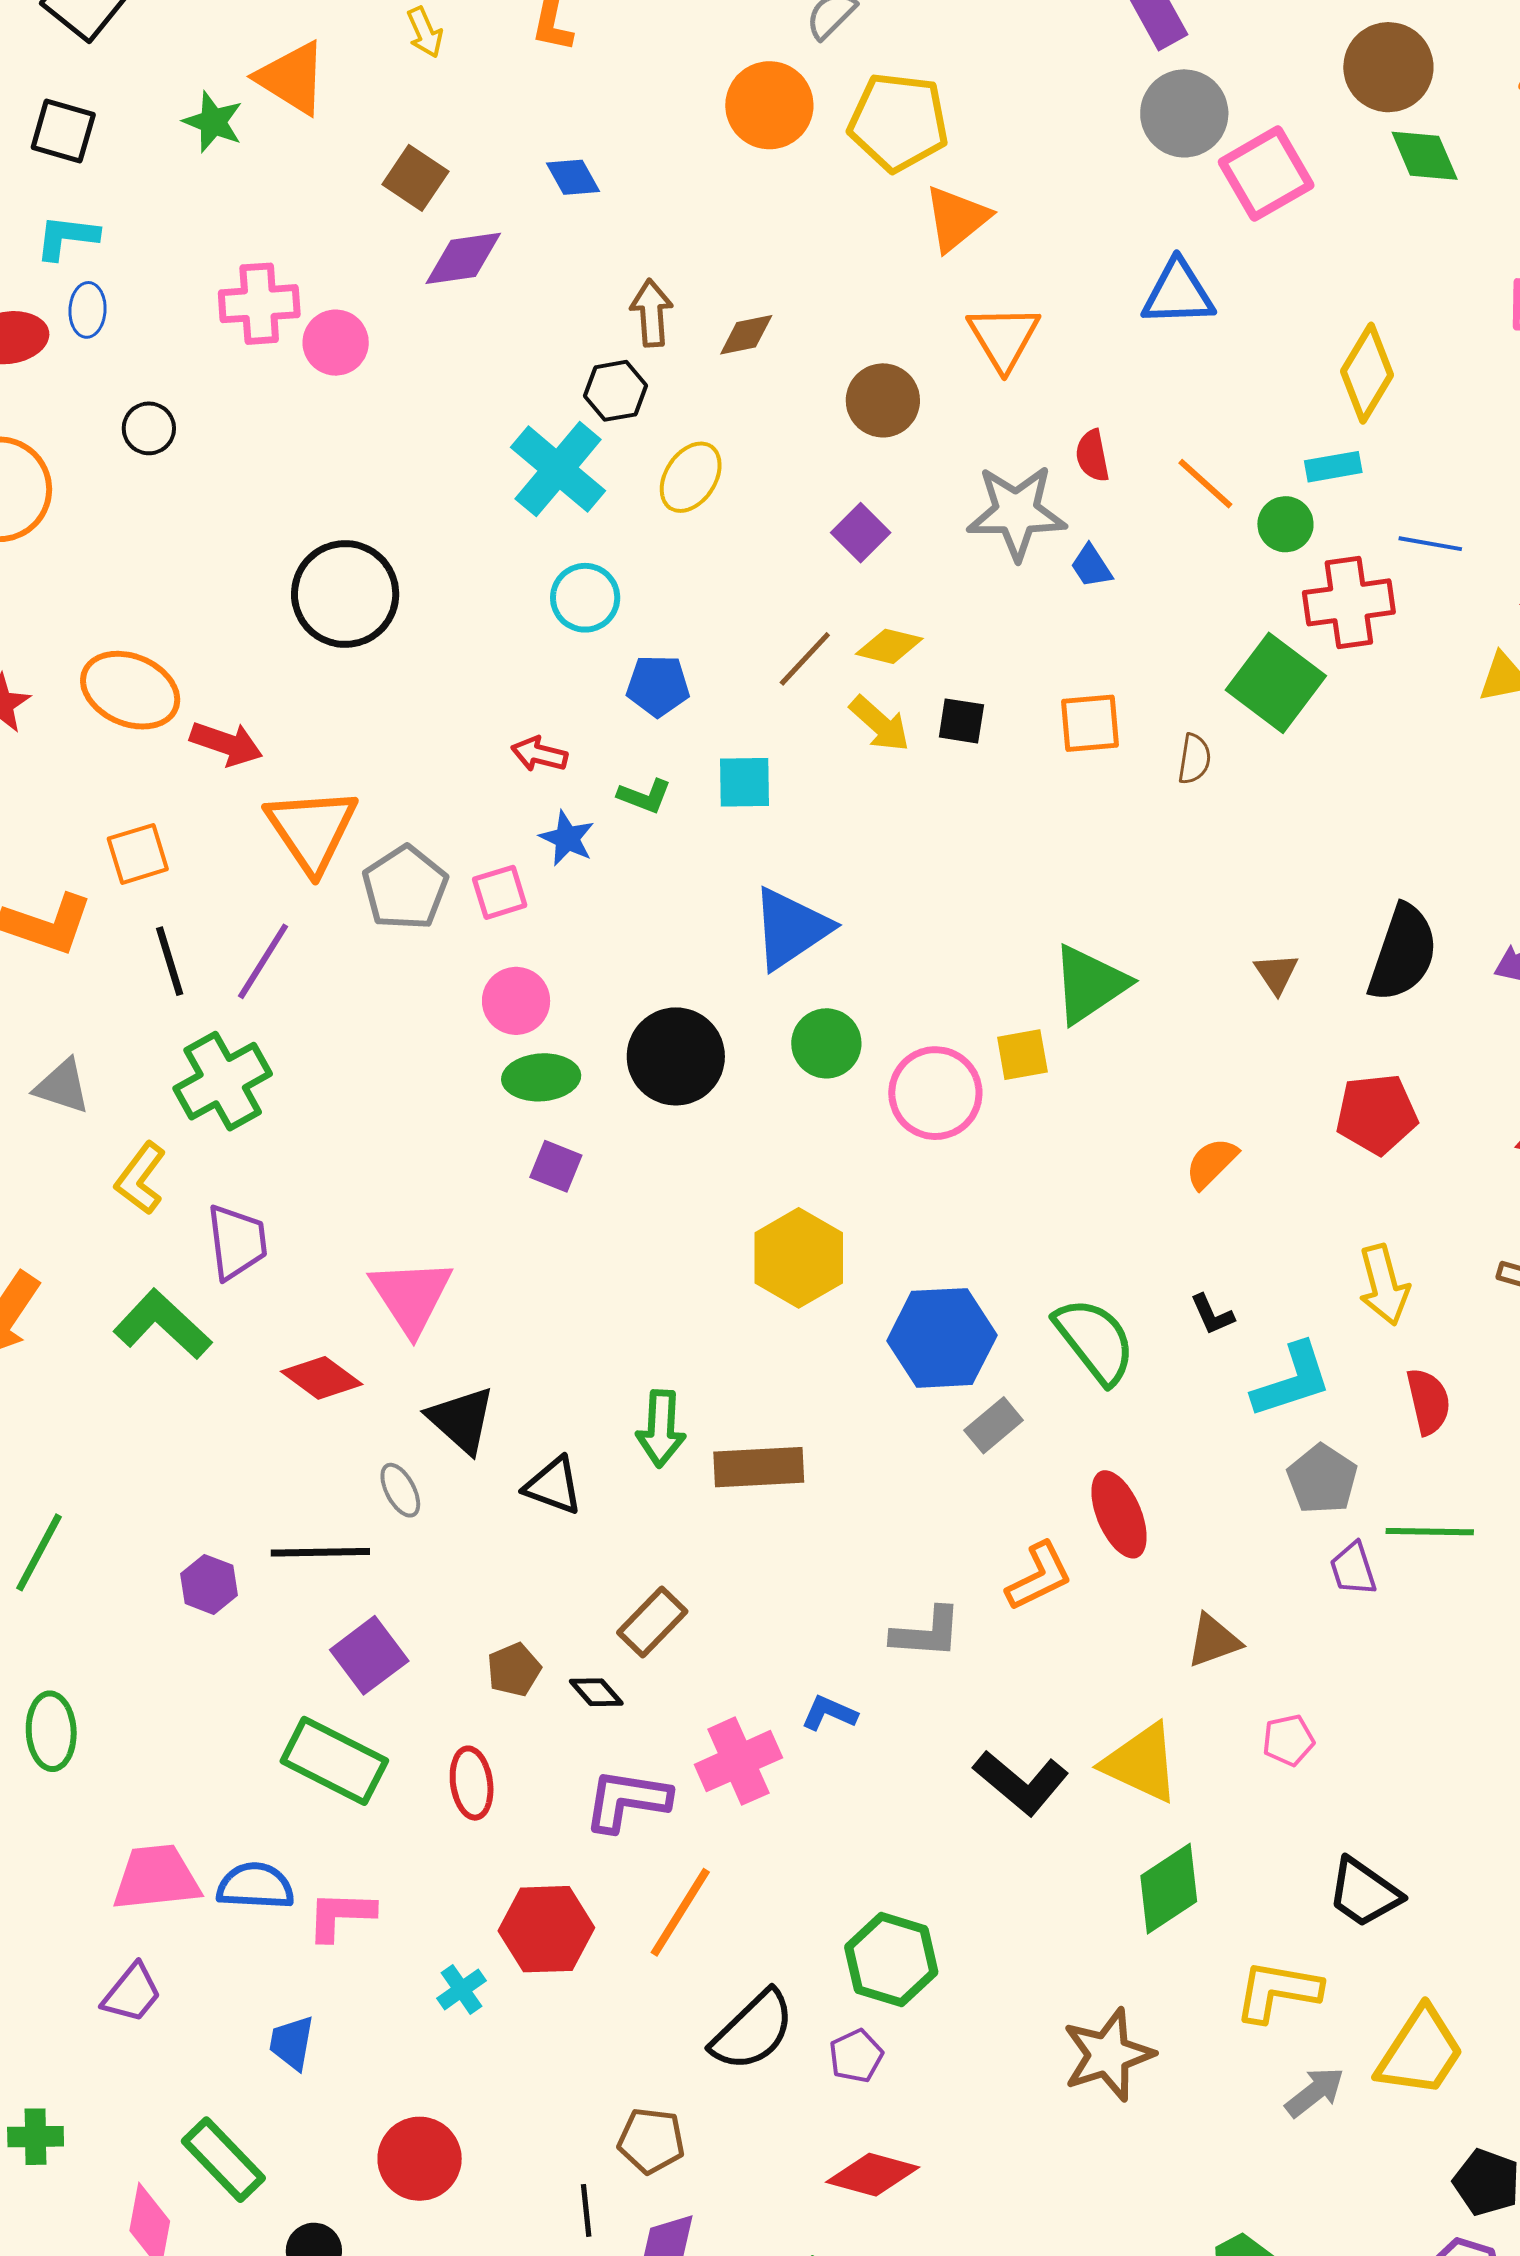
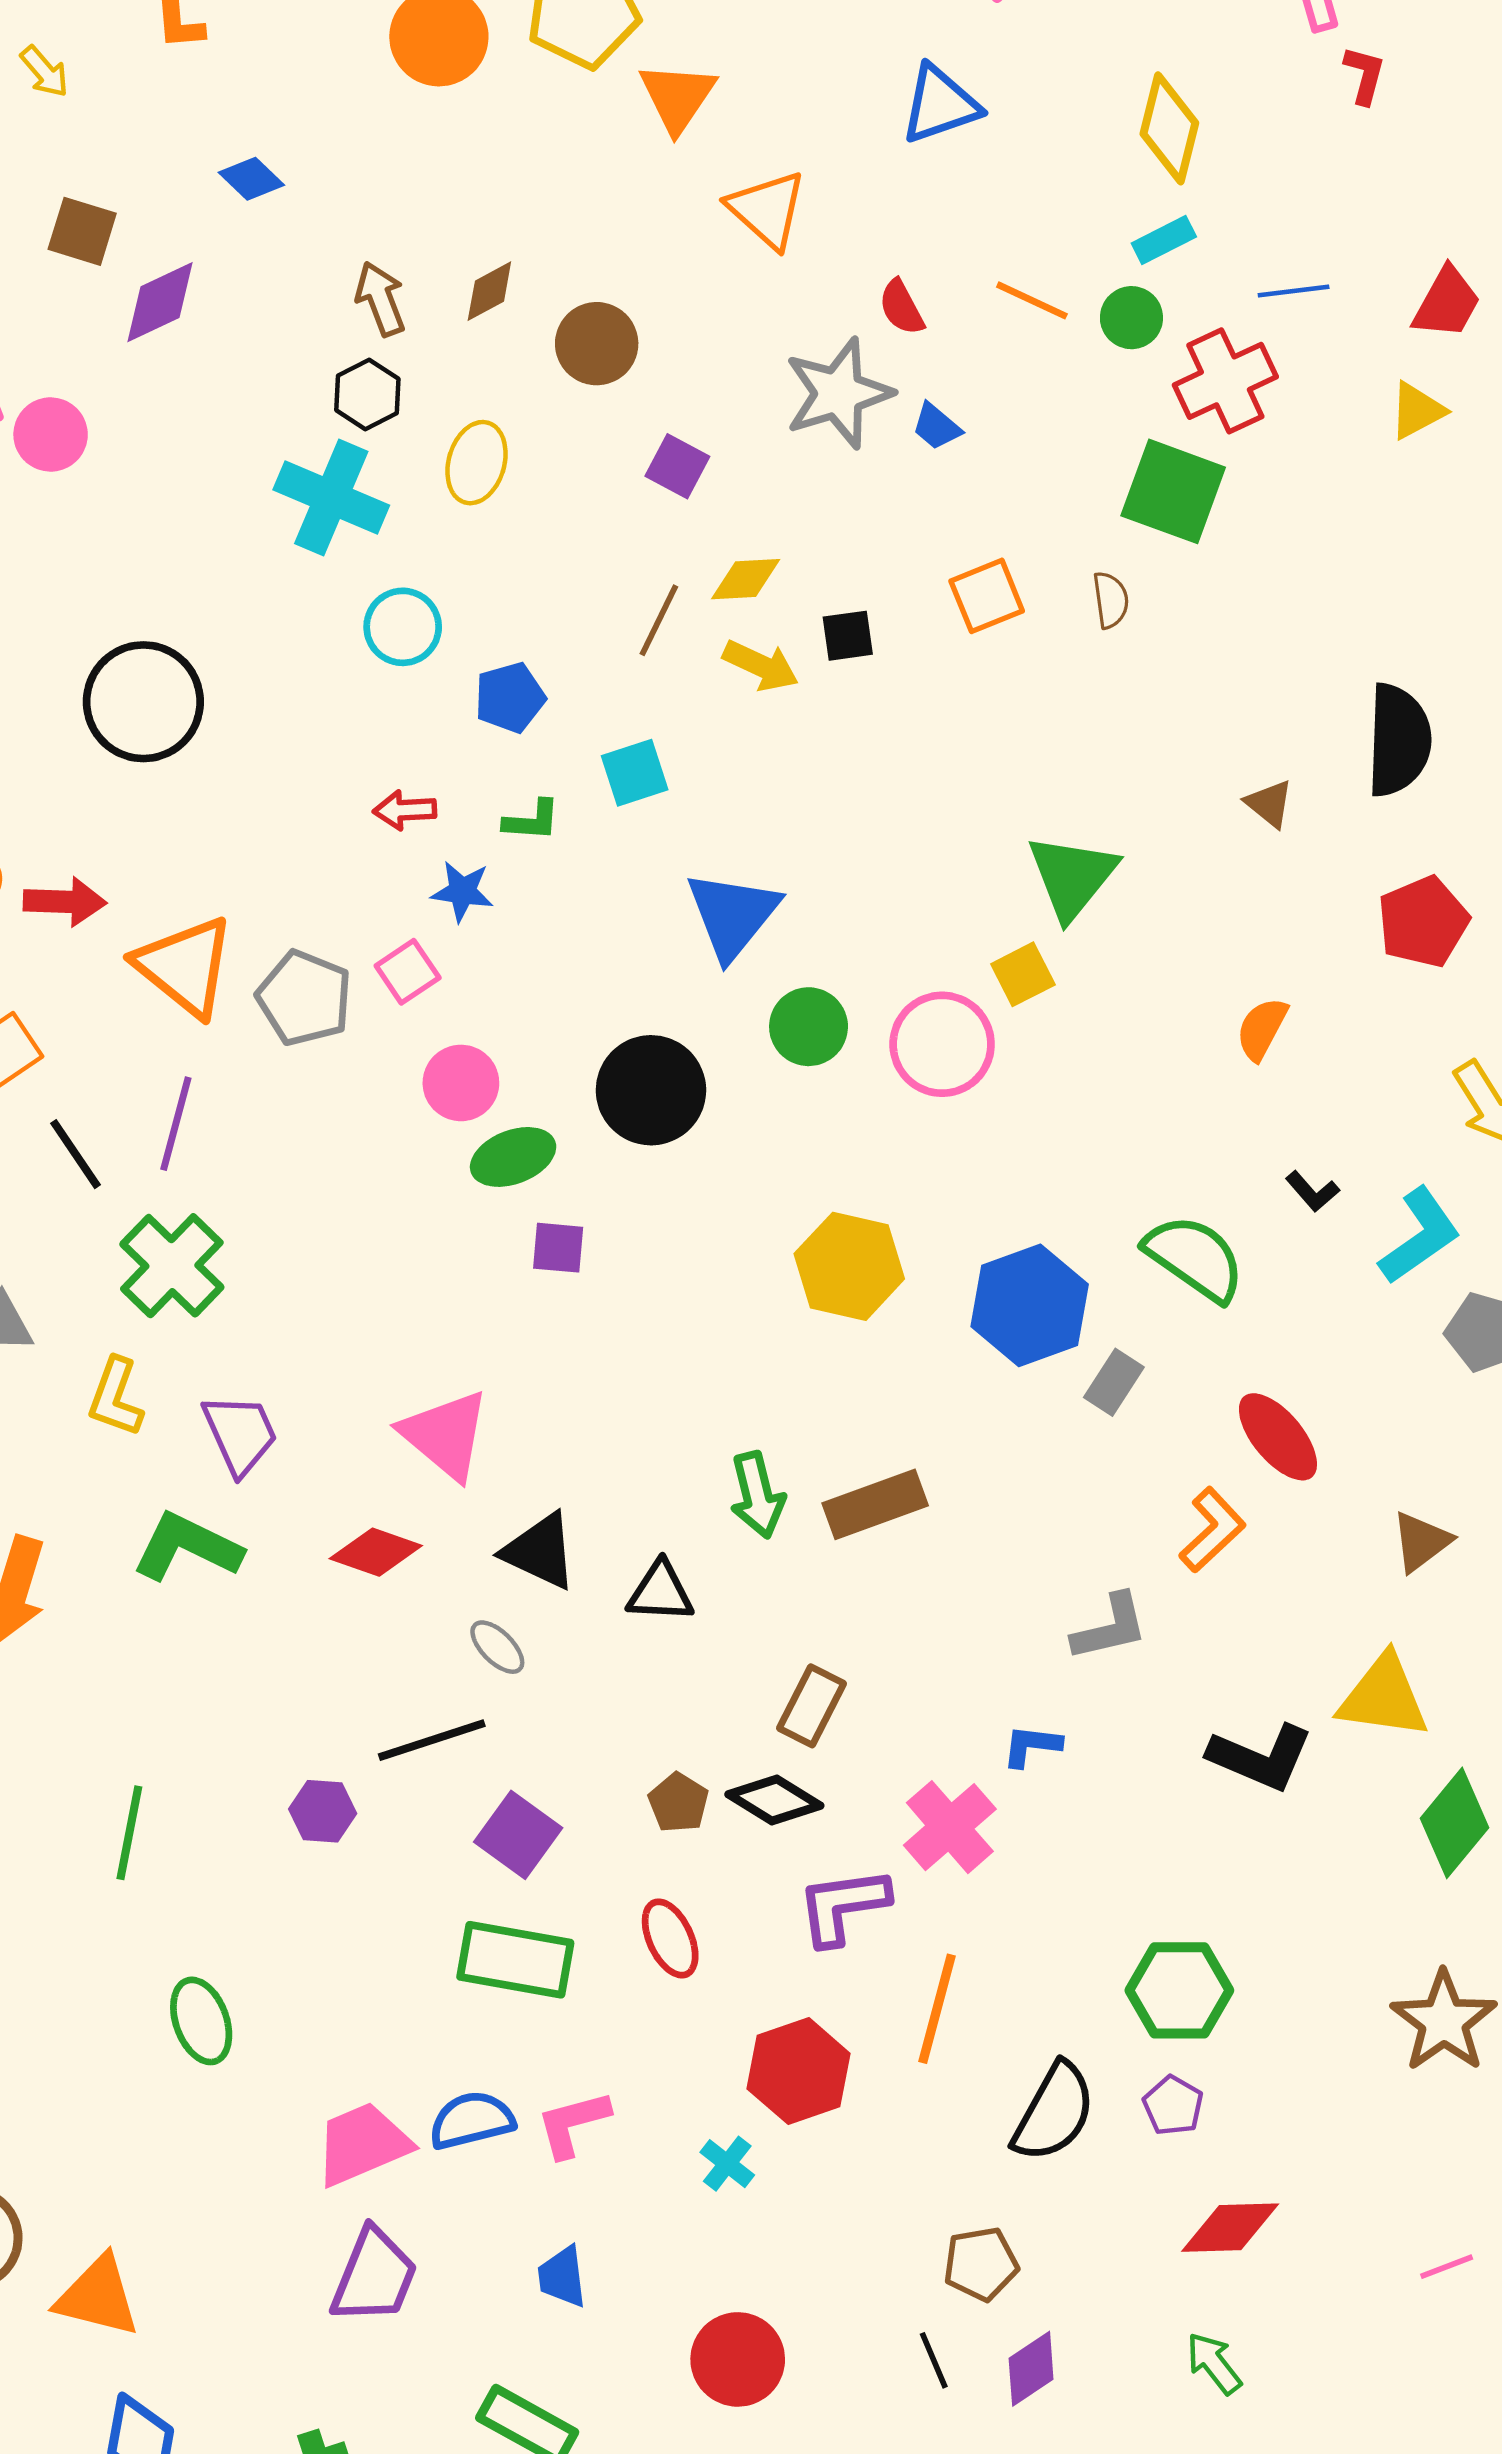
brown circle: (883, 400) -> (597, 344), moved
black diamond: (596, 1692) -> (774, 1800), size x1.5
purple trapezoid: (132, 1993) -> (374, 2276), size x1.4

